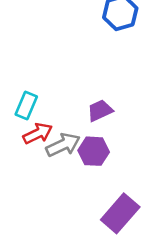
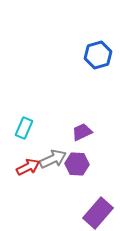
red arrow: (38, 133) -> (28, 167), moved

